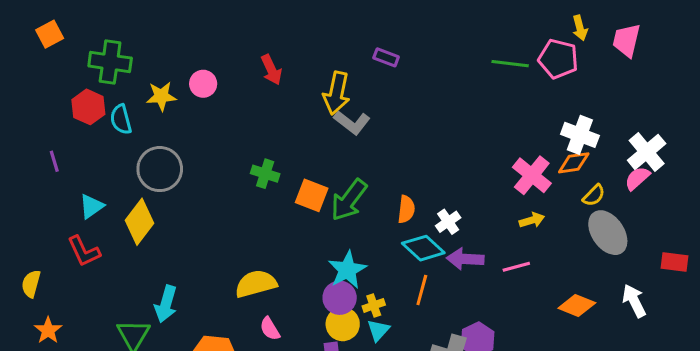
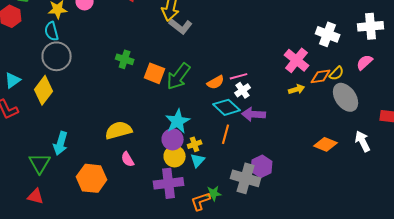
cyan semicircle: (121, 119) -> (52, 31), moved
white cross: (647, 152) -> (371, 26), moved, turned 35
orange diamond: (574, 163) -> (321, 76), moved
orange semicircle: (406, 209) -> (216, 82), turned 54
pink line: (516, 267) -> (239, 76), moved

